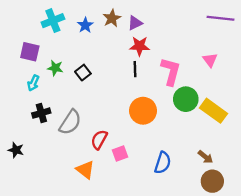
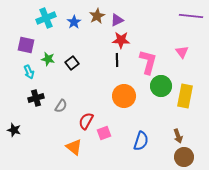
cyan arrow: (33, 83) -> (29, 72), turned -48
yellow rectangle: (214, 111) -> (185, 96), turned 65
gray semicircle: (70, 122) -> (61, 106), size x0.6
brown arrow: (205, 157) -> (178, 136), turned 32

